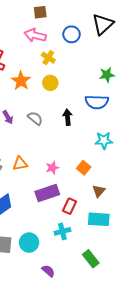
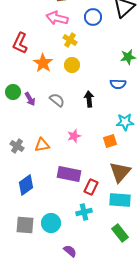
blue semicircle: (97, 102) -> (118, 84), size x0.7
pink star: (52, 168) -> (74, 136), moved
orange square: (84, 168) -> (110, 141), moved, turned 32
brown triangle: (99, 191) -> (120, 172), size x1.6
purple rectangle: (47, 193) -> (69, 174), turned 30
green rectangle: (91, 259) -> (120, 233), moved

